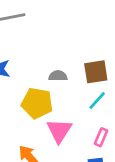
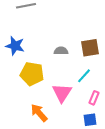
cyan line: (97, 101) -> (84, 76), moved
yellow pentagon: (37, 103) -> (32, 74), moved

